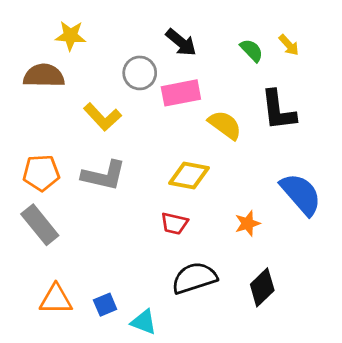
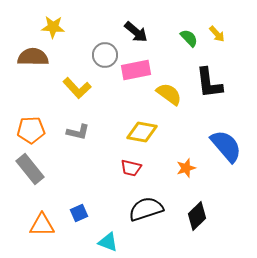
gray L-shape: (104, 175) -> (78, 132), size x0.7
blue square: (105, 305) -> (79, 213), moved

